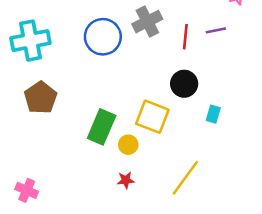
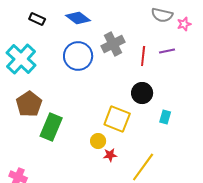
cyan cross: (30, 41) -> (21, 59), turned -36
green rectangle: (102, 127) -> (51, 127), moved
red star: (126, 180) -> (110, 155), moved

